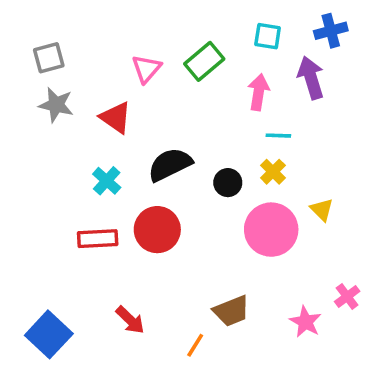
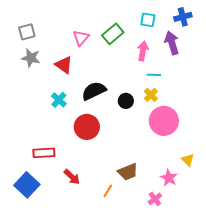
yellow triangle: (322, 210) -> (188, 160), moved
pink circle: (271, 230) -> (164, 121), moved
red rectangle: (98, 239) -> (44, 153), moved
pink cross: (347, 296) -> (155, 199), moved

